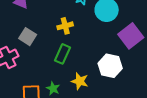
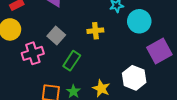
green rectangle: (62, 54) -> (72, 61), moved

